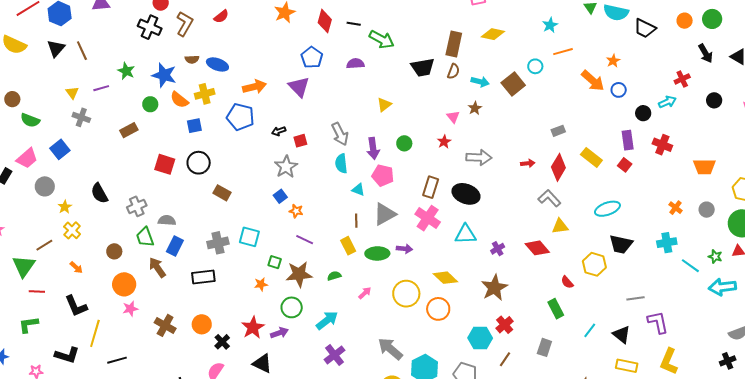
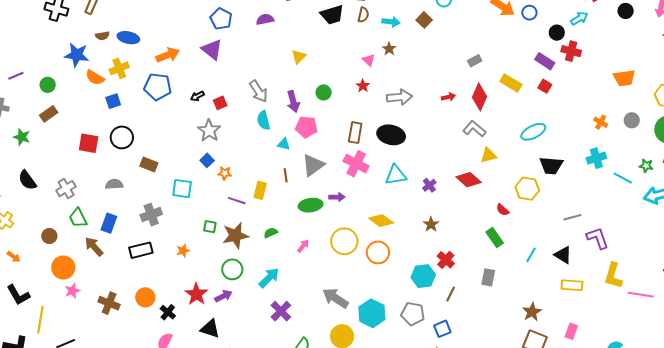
green star: (126, 71) -> (22, 137), moved
brown square: (513, 84) -> (424, 20), size x0.7
green circle: (150, 104) -> (48, 85), moved
purple rectangle: (628, 140) -> (545, 61), turned -42
red cross: (662, 145) -> (571, 51), moved
gray semicircle: (167, 220) -> (114, 184), moved
cyan square: (249, 237) -> (182, 189), moved
yellow rectangle: (348, 246) -> (260, 190), moved, turned 48
orange star: (261, 284) -> (183, 251), moved
brown star: (494, 288) -> (431, 224), size x0.6

